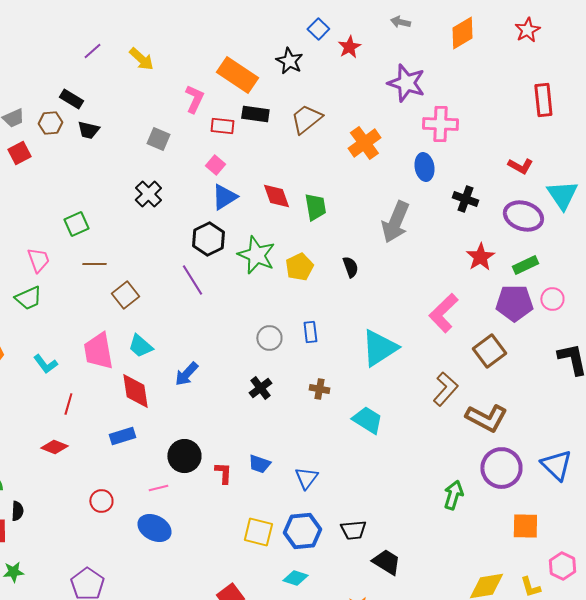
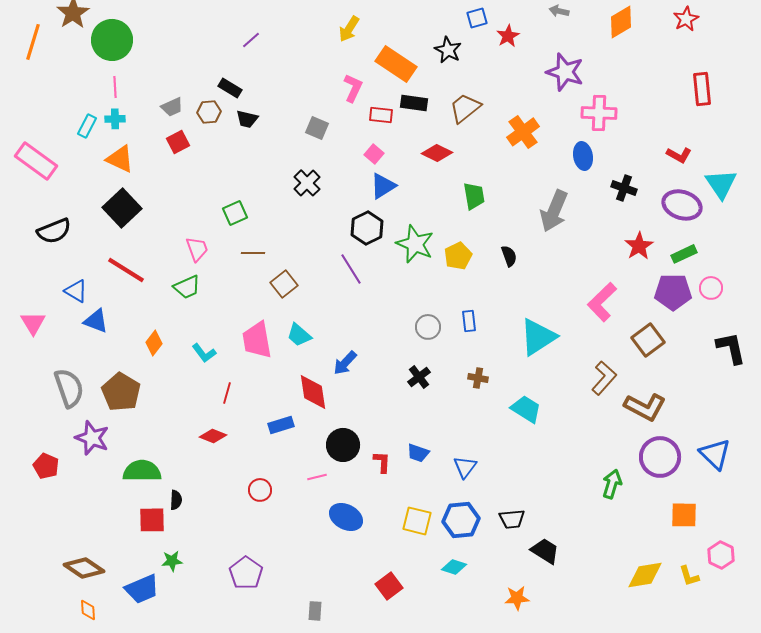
blue square: (318, 29) -> (477, 18), turned 30
yellow arrow: (141, 59) -> (349, 29), moved, turned 80
red diamond: (276, 196) -> (437, 153), moved, turned -44
red diamond: (135, 391) -> (313, 392), moved
blue ellipse: (154, 528) -> (346, 517), moved

